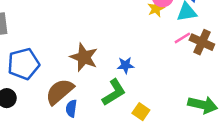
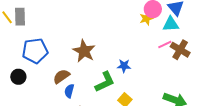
blue star: (126, 65) -> (124, 66), moved
brown semicircle: (60, 92) -> (61, 76), size x0.7

